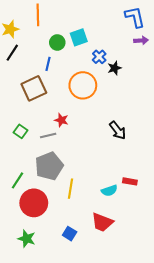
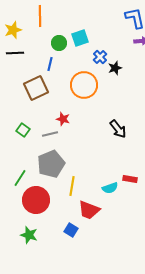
black line: (12, 53) -> (15, 53), turned 54
red trapezoid: (102, 222) -> (89, 210), moved

